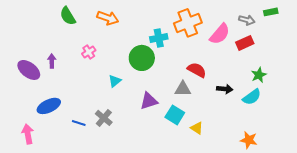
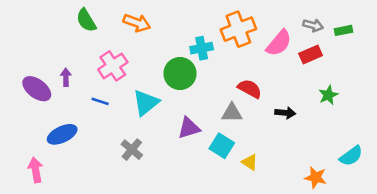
green rectangle: (271, 12) -> (343, 30), moved
pink cross: (89, 52) -> (113, 66), size x1.6
cyan triangle: (115, 81) -> (146, 103), size x1.6
cyan semicircle: (252, 97) -> (351, 156), moved
blue line: (79, 123) -> (100, 101), moved

